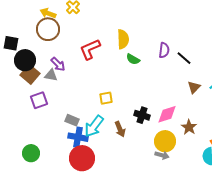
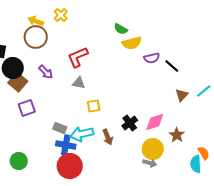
yellow semicircle: (123, 39) -> (132, 43), moved, turned 78
purple semicircle: (164, 50) -> (152, 58), turned 70
green semicircle: (133, 59) -> (121, 29), moved
gray triangle: (51, 75) -> (79, 83), moved
black cross: (142, 115) -> (130, 123), turned 35
cyan arrow: (94, 126) -> (82, 134), turned 40

